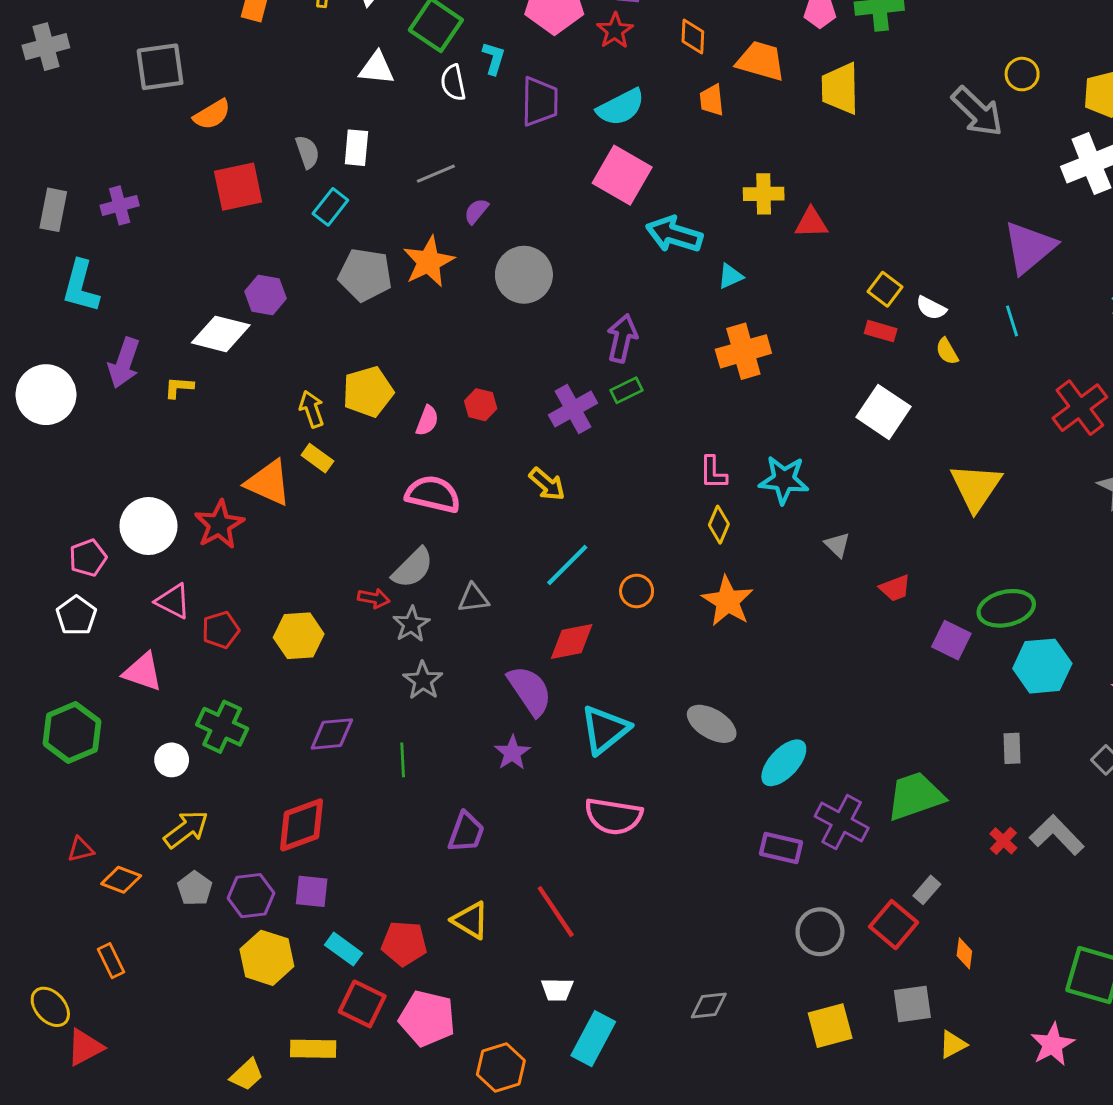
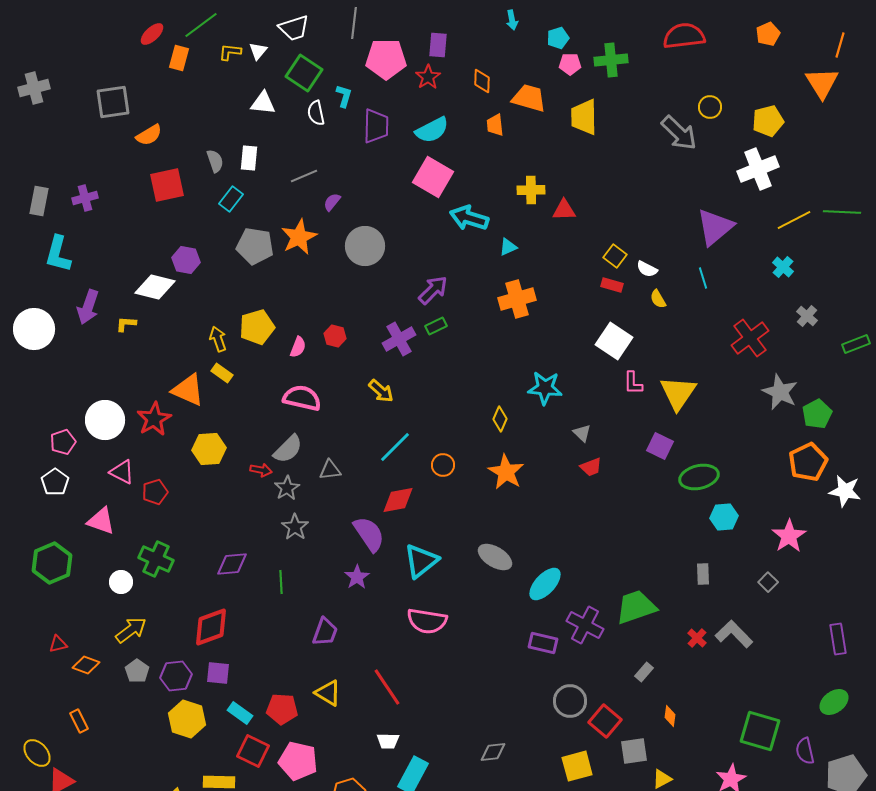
purple arrow: (622, 338) -> (433, 290), turned 32
pink L-shape: (713, 473) -> (633, 383), moved
red trapezoid: (895, 588) -> (591, 467), moved
yellow hexagon: (299, 636) -> (209, 449), moved
purple square: (951, 640) -> (660, 446), moved
cyan hexagon: (1042, 666) -> (724, 517), size x0.7
red square: (894, 925) -> (605, 721), moved

